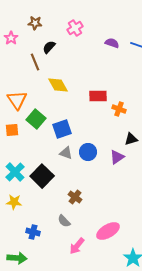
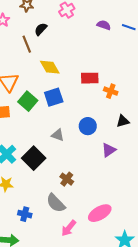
blue square: (62, 129) -> (54, 97), moved
blue circle: (88, 152) -> (88, 126), moved
purple triangle: (117, 157) -> (109, 150), moved
gray semicircle: (64, 221) -> (56, 203), size x1.5

